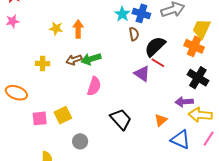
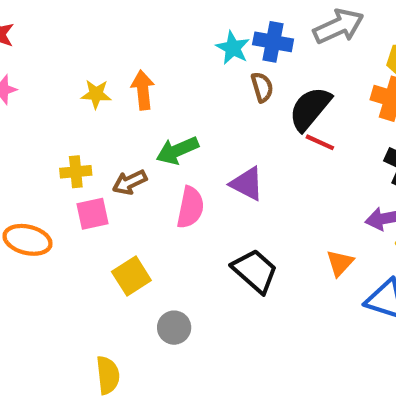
brown arrow: (74, 60) -> (130, 182), moved
purple triangle: (142, 74) -> (247, 184), moved
pink square: (40, 118) -> (93, 214), moved

